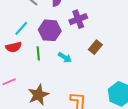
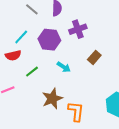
green line: (38, 53) -> (32, 72), moved, turned 56
brown star: (38, 95) -> (52, 99), moved

